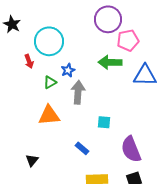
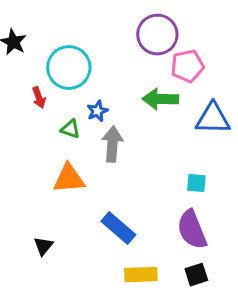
green triangle: (50, 82) -> (70, 129), turned 48
cyan square: (104, 122) -> (196, 183), moved
blue rectangle: (82, 148) -> (118, 228), size x1.6

